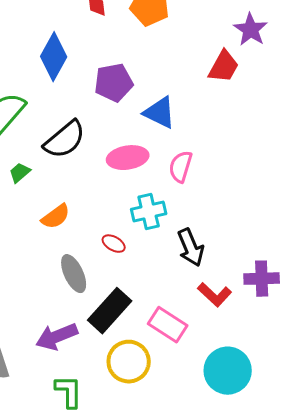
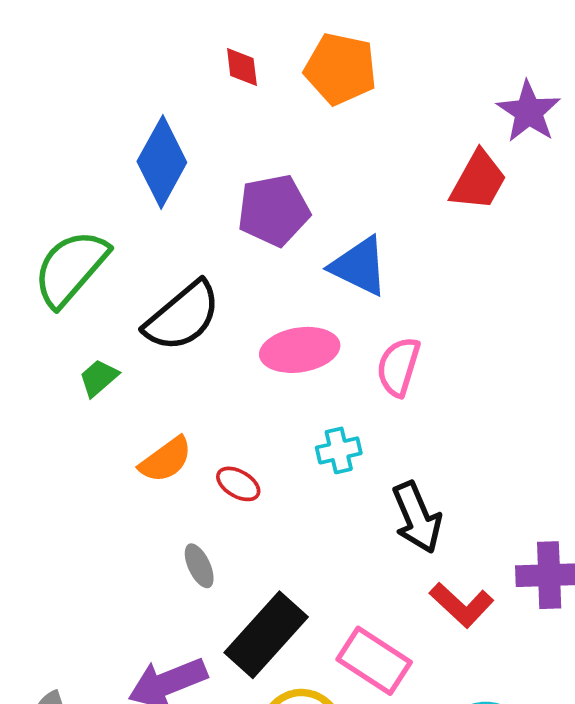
cyan cross: (149, 212) -> (339, 450), size x0.7
red ellipse: (114, 244) -> (238, 484), moved
gray ellipse: (74, 274) -> (199, 566), size x0.6

